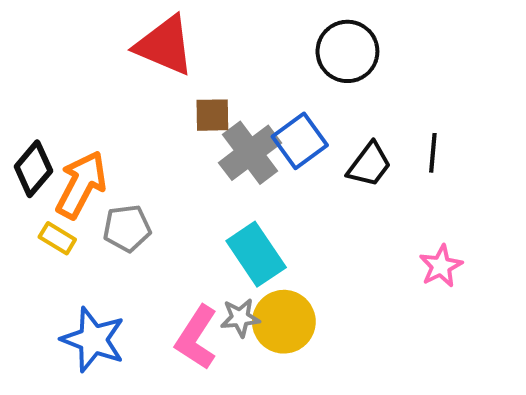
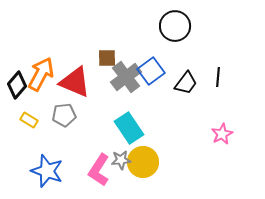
red triangle: (165, 45) -> (75, 82), moved
orange arrow: (81, 185) -> (41, 74), moved

